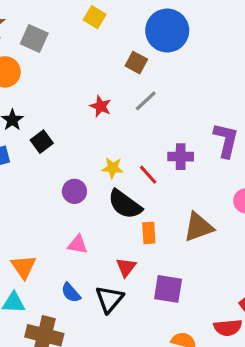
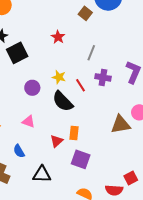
gray line: (146, 101) -> (91, 53), moved, turned -35
black square: (42, 142) -> (17, 53), size x1.5
brown triangle: (199, 227) -> (121, 124), moved
orange rectangle: (149, 233) -> (74, 133), moved
black triangle: (109, 299) -> (42, 174), moved, turned 42

